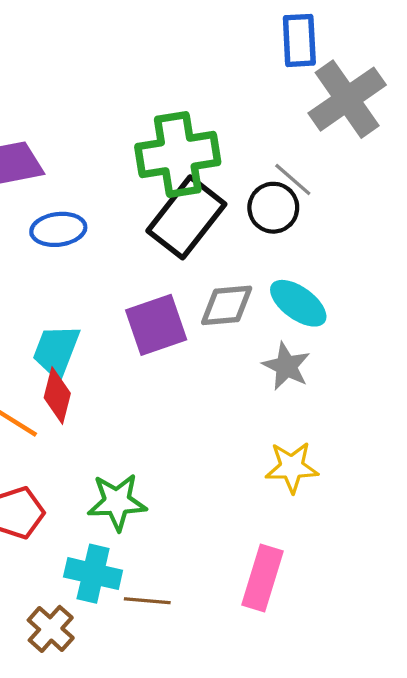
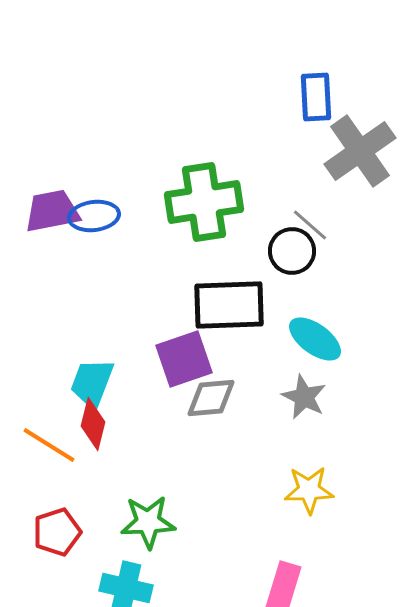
black rectangle: (186, 217) -> (229, 305), moved, turned 50
blue ellipse: (58, 229) -> (94, 216), moved
gray diamond: (227, 305) -> (211, 398), moved

